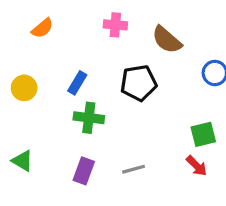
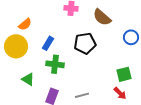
orange semicircle: (42, 28) -> (25, 24), moved
yellow circle: (24, 88) -> (16, 46), size x1.5
green triangle: (22, 161) -> (28, 79), moved

